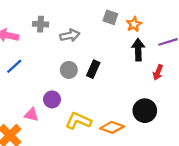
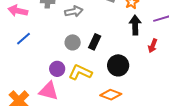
black circle: (145, 111) -> (118, 65), moved
pink triangle: (31, 115) -> (49, 91), moved, size x1.5
yellow L-shape: (78, 121) -> (80, 72), moved

